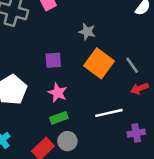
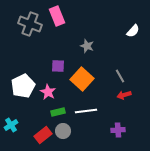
orange square: (99, 63) -> (82, 79), moved
pink star: (58, 93) -> (48, 92), moved
white line: (109, 113) -> (86, 111), moved

